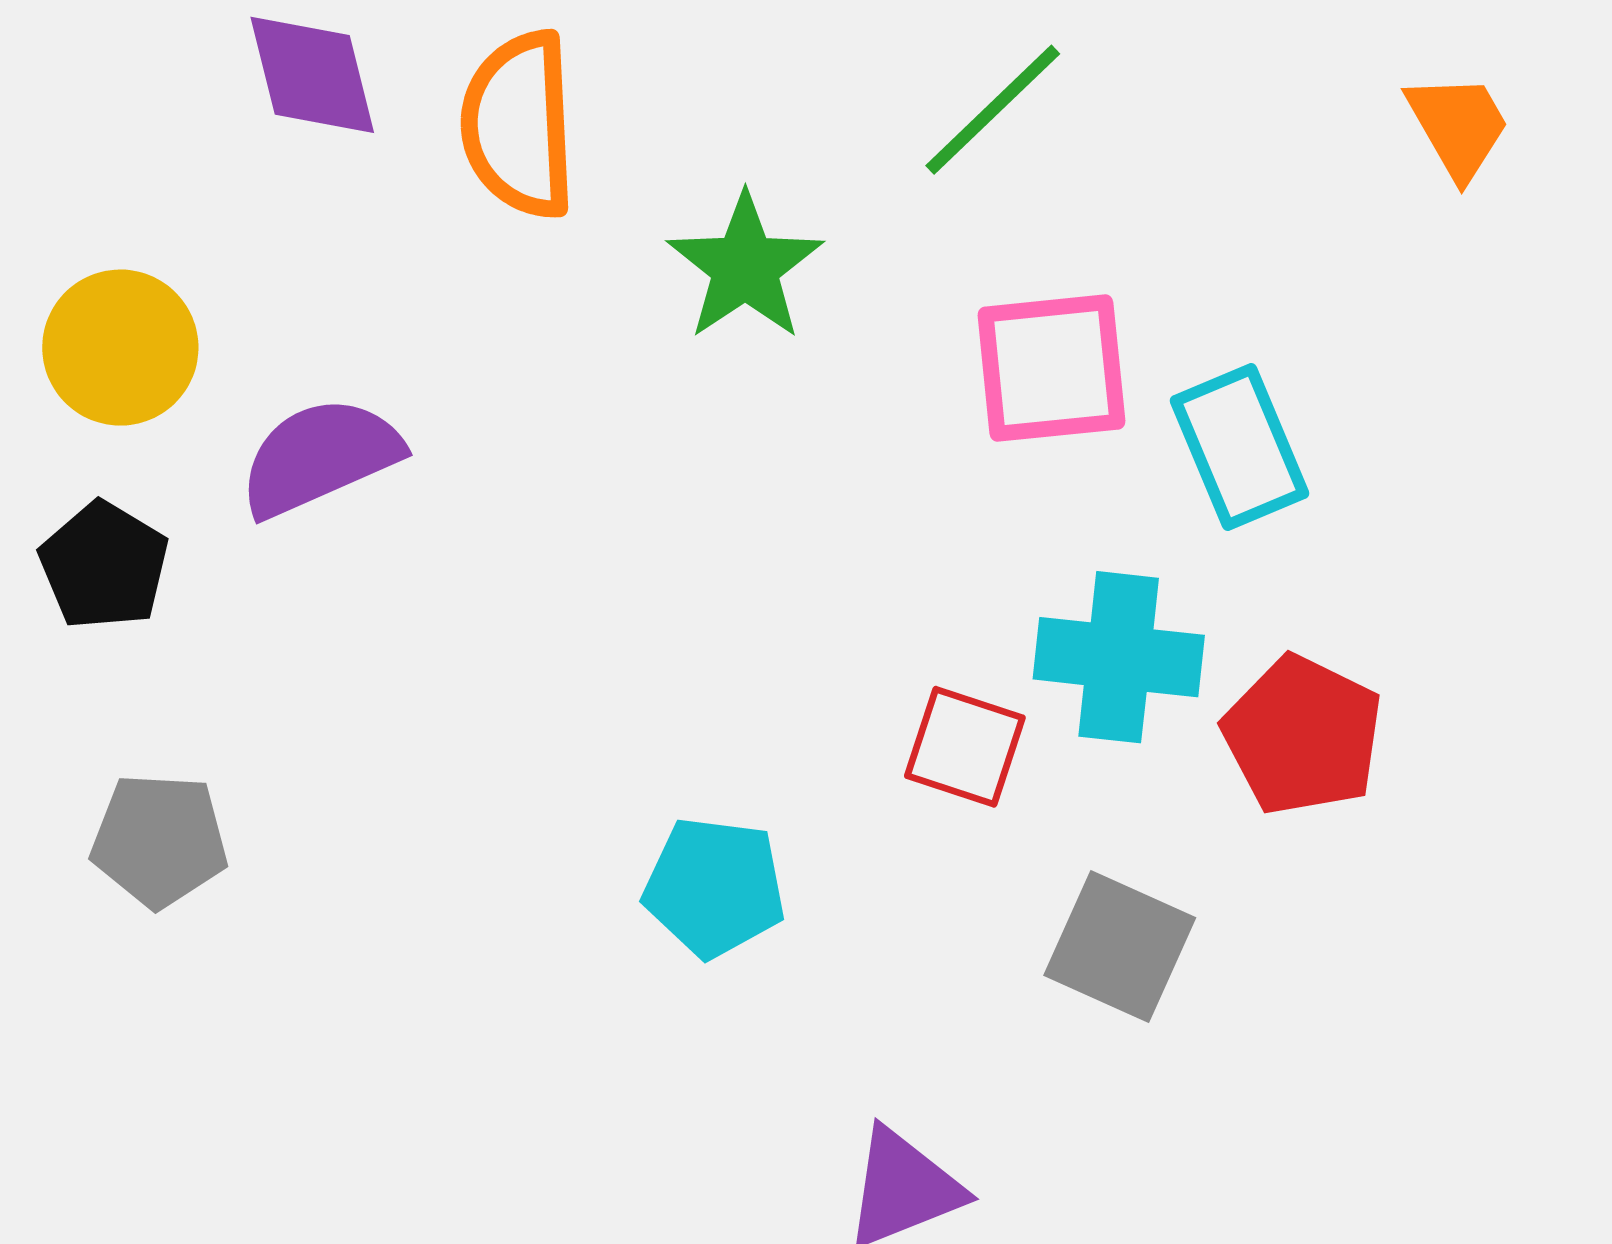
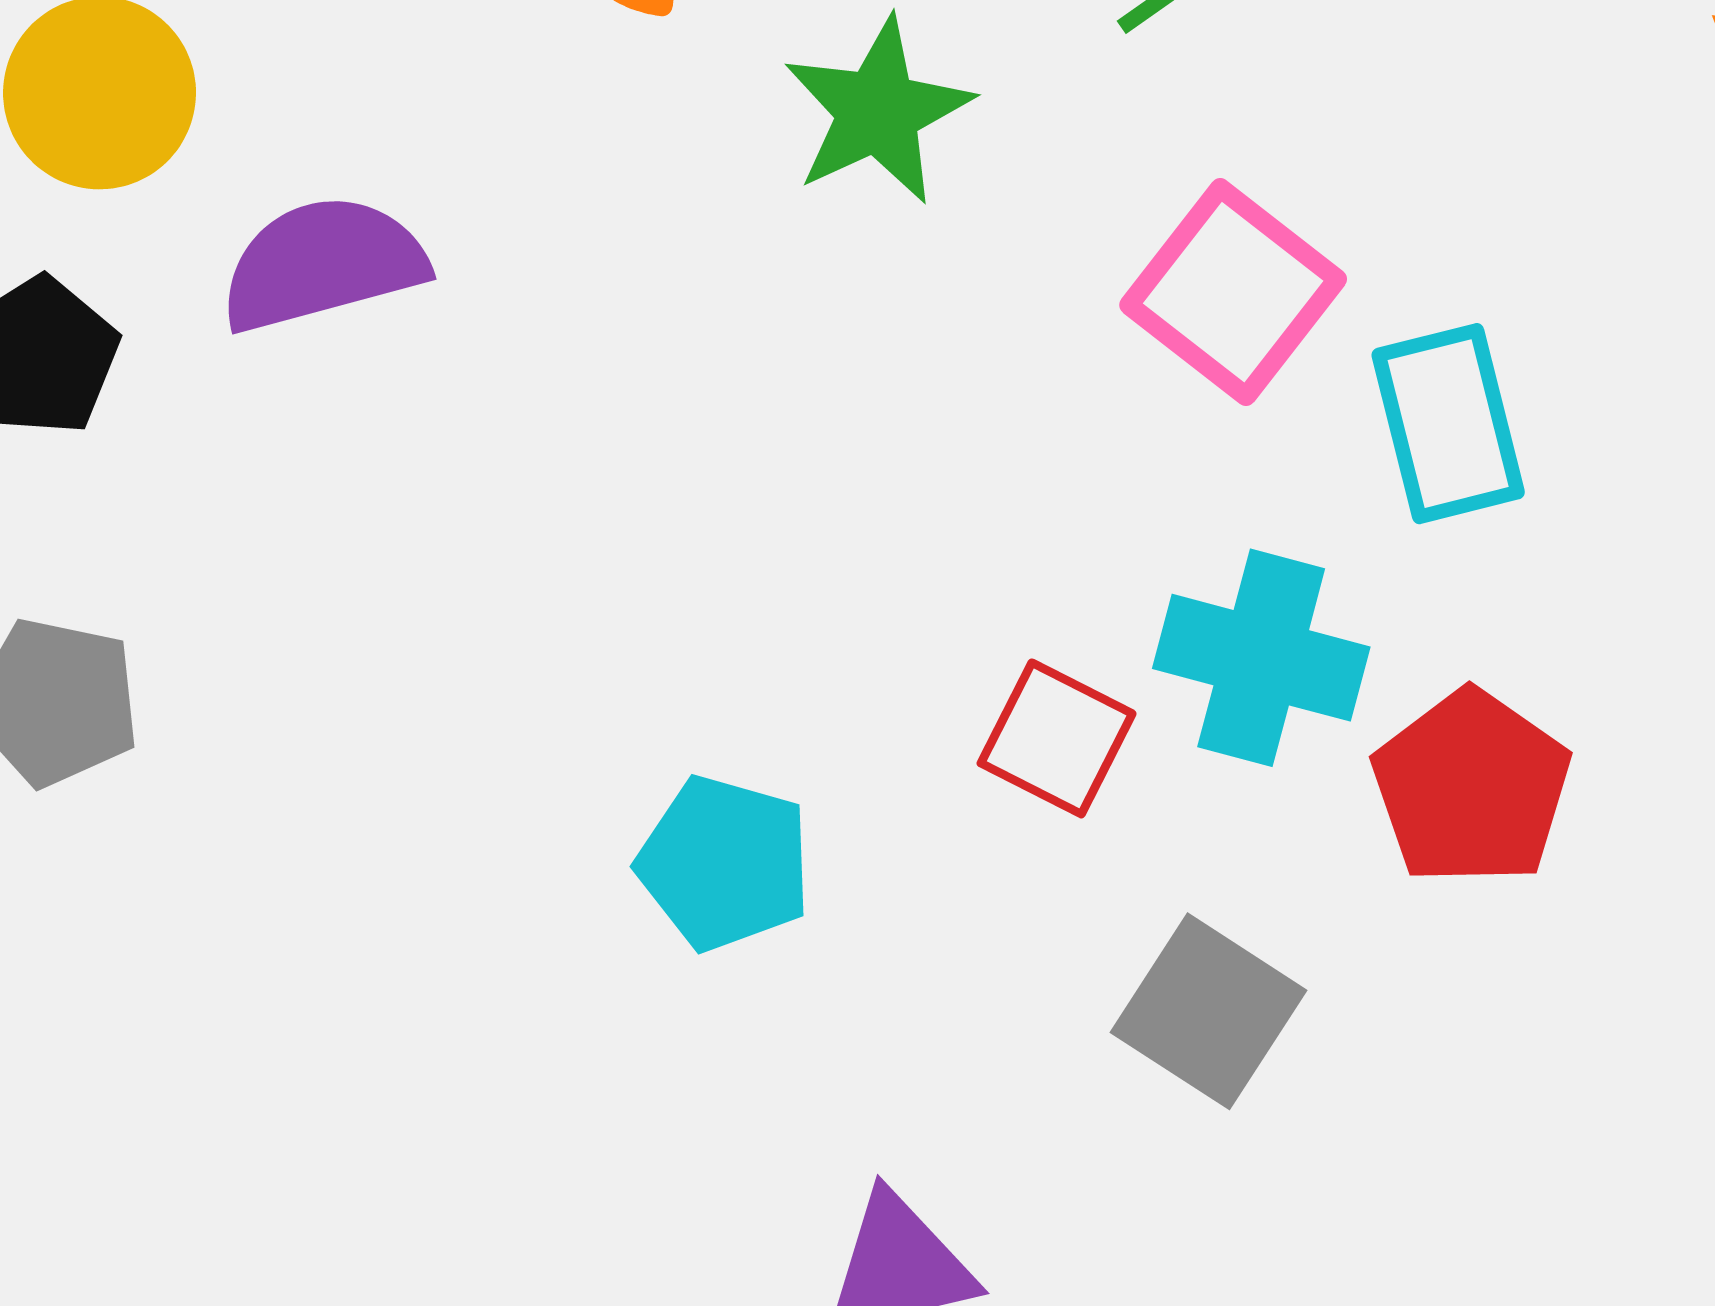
pink square: (1051, 368) -> (1233, 292), turned 35

